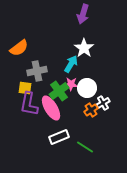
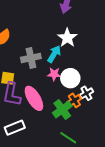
gray cross: (37, 71) -> (31, 58), moved
green cross: (59, 91) -> (62, 109), moved
white rectangle: (59, 137) -> (15, 128), moved

